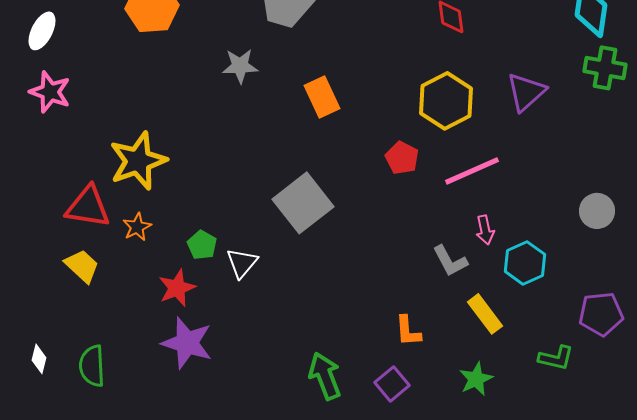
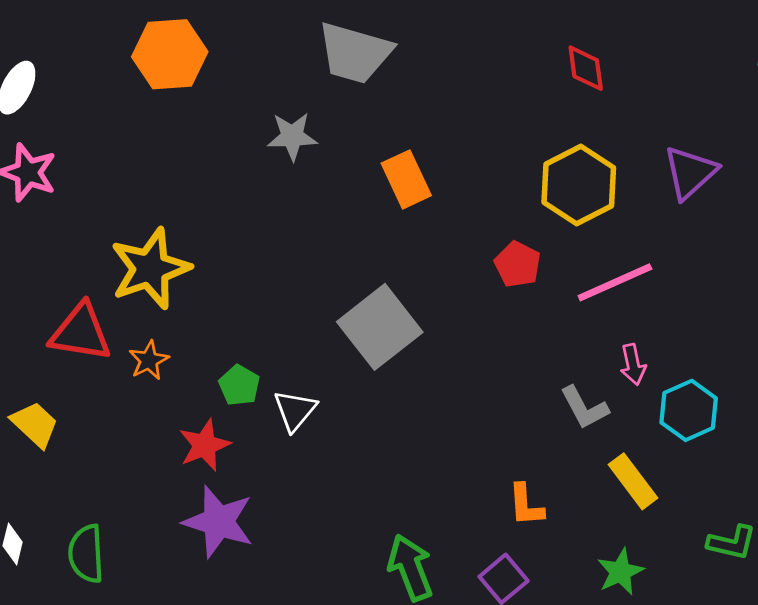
yellow trapezoid: (82, 266) -> (35, 424), moved

